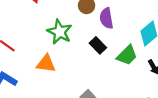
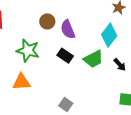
green trapezoid: (127, 55) -> (93, 59), turned 30

